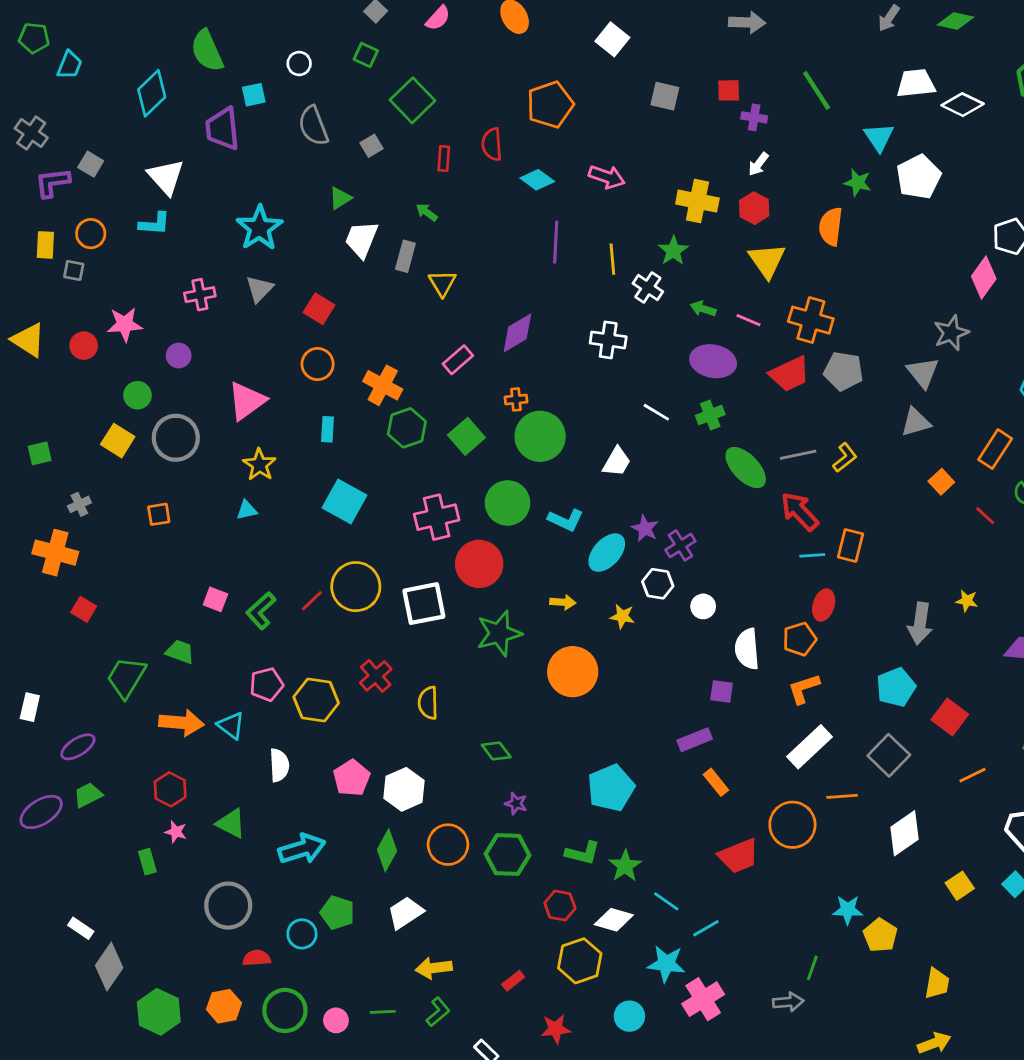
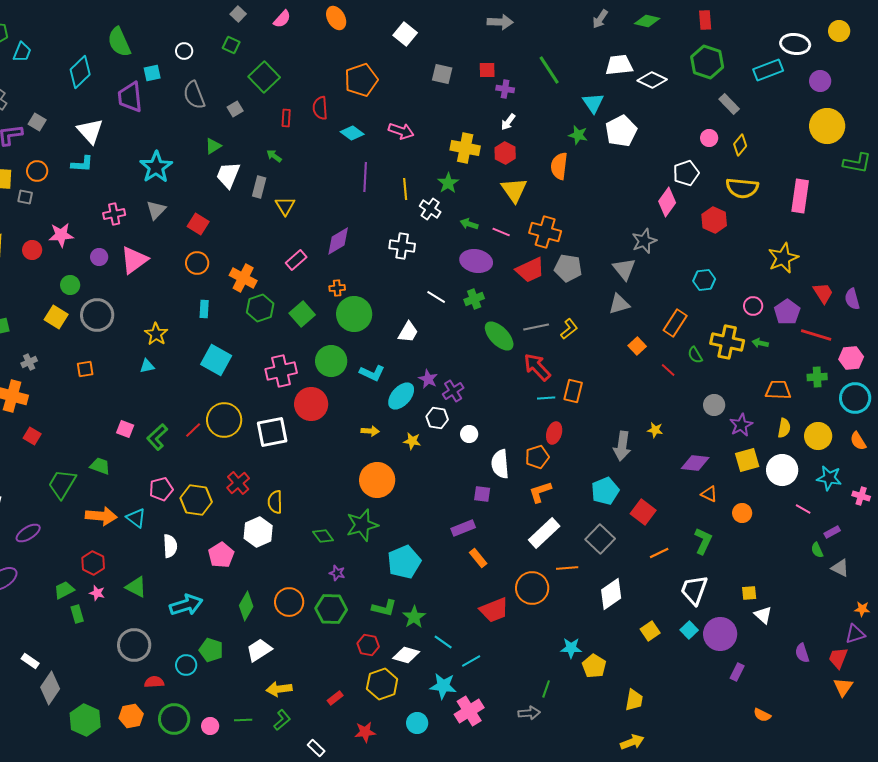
pink triangle: (247, 401) -> (134, 260), moved
green star: (499, 633) -> (362, 525), moved
white hexagon: (404, 789) -> (258, 532), moved
green trapezoid: (88, 795) -> (64, 590), moved

